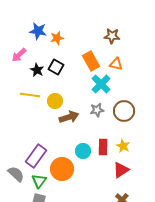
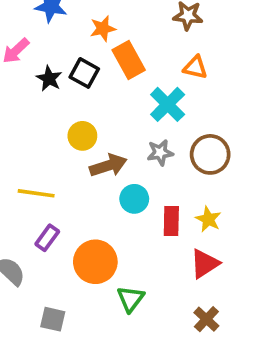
orange star: (57, 38) -> (103, 29), moved
orange rectangle: (91, 61) -> (129, 60), moved
yellow line: (30, 95) -> (36, 193), moved
cyan circle: (83, 151) -> (134, 199), moved
purple rectangle: (36, 156) -> (47, 238), size x0.6
green triangle: (39, 181) -> (131, 299), moved

